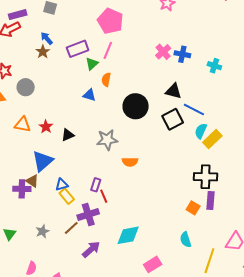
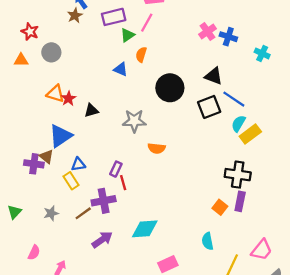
orange triangle: (23, 125) -> (55, 94), moved
yellow rectangle: (67, 196) -> (71, 181), moved

